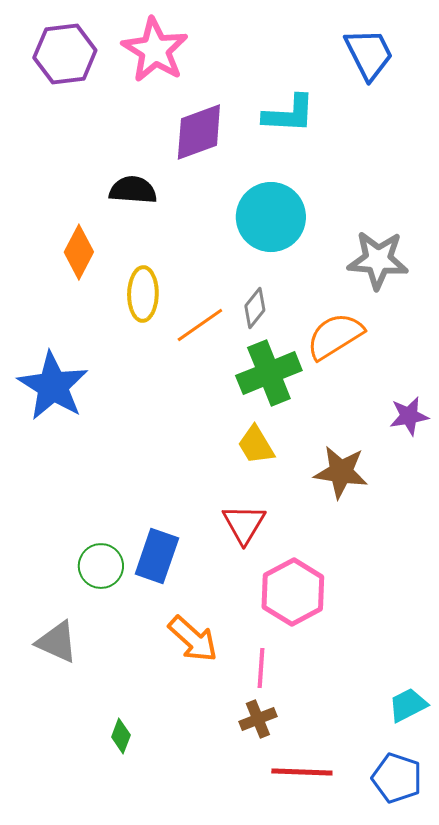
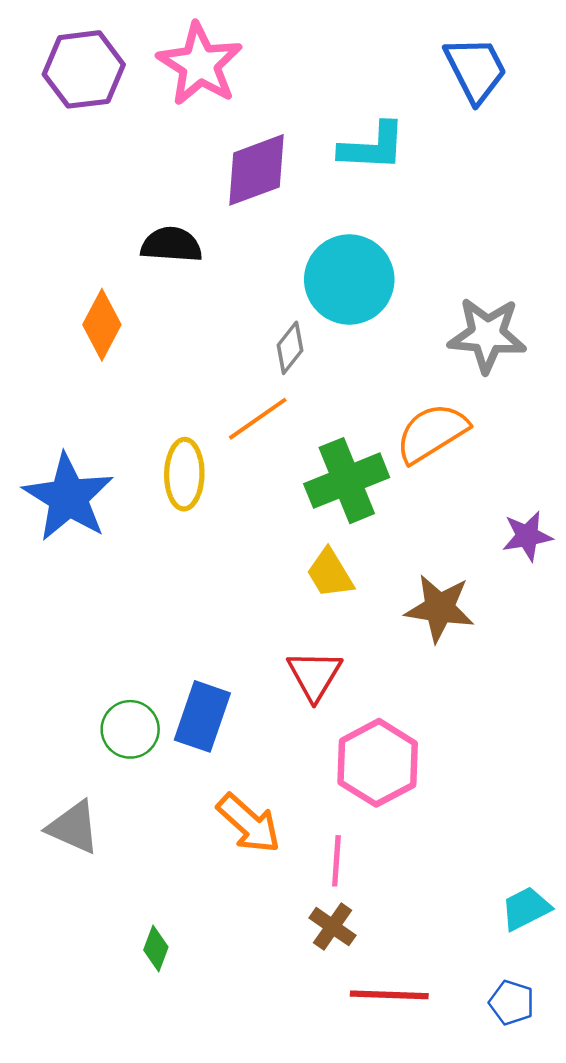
yellow ellipse: (143, 294) -> (184, 474), moved
gray diamond: (255, 308) -> (290, 348), moved
brown cross: (258, 719) -> (333, 927), turned -33
blue pentagon: (397, 778) -> (512, 1003), size x0.7

